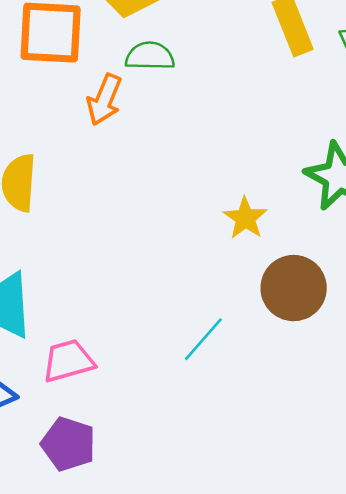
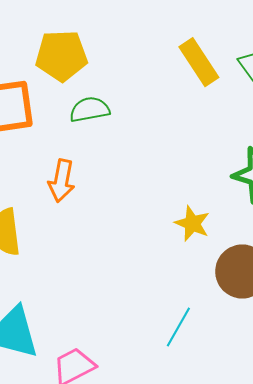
orange arrow: (104, 100) -> (61, 181), moved

